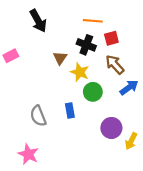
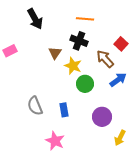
red square: (111, 38) -> (121, 44), moved, turned -32
blue rectangle: (70, 110) -> (64, 110), moved
yellow arrow: (131, 141) -> (120, 138), moved
pink star: (28, 154) -> (55, 141), moved

